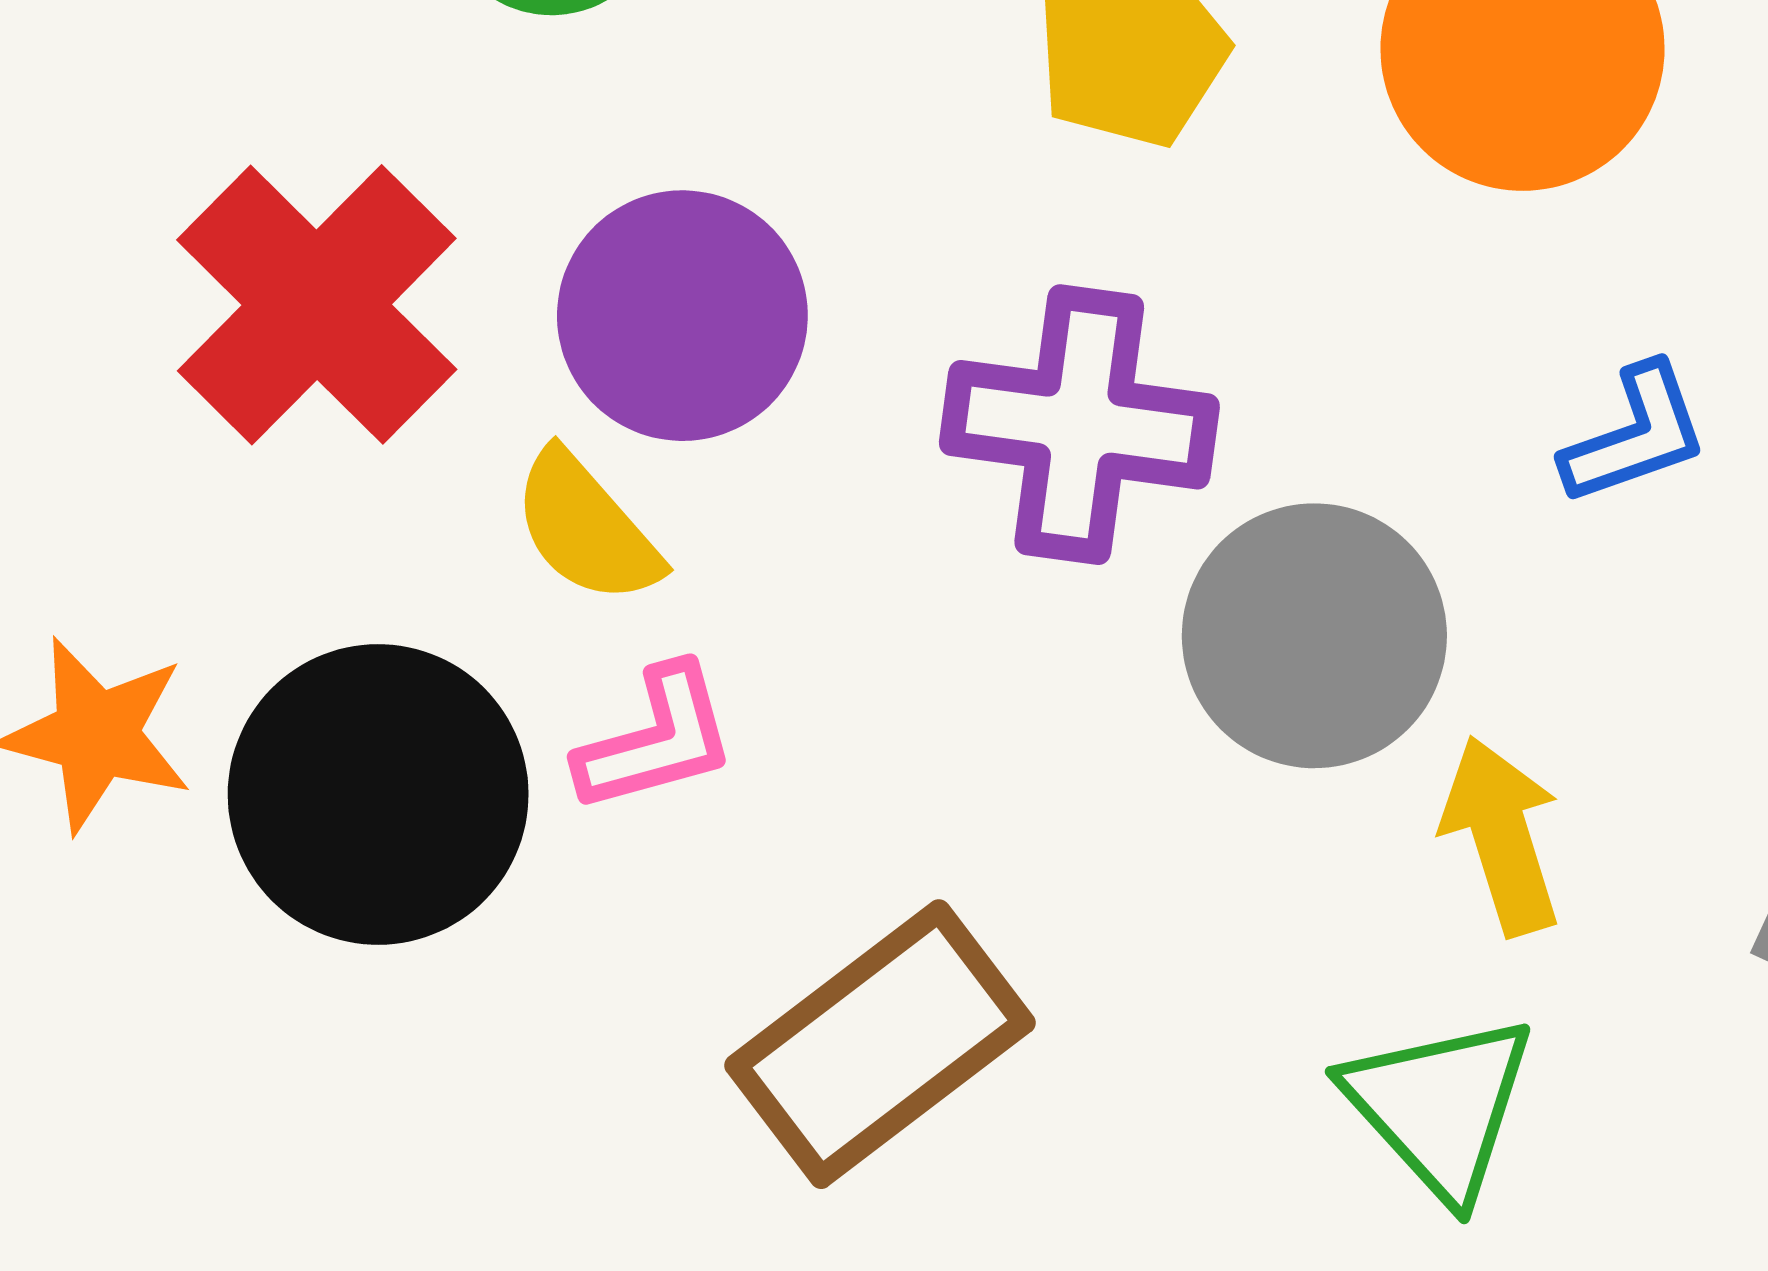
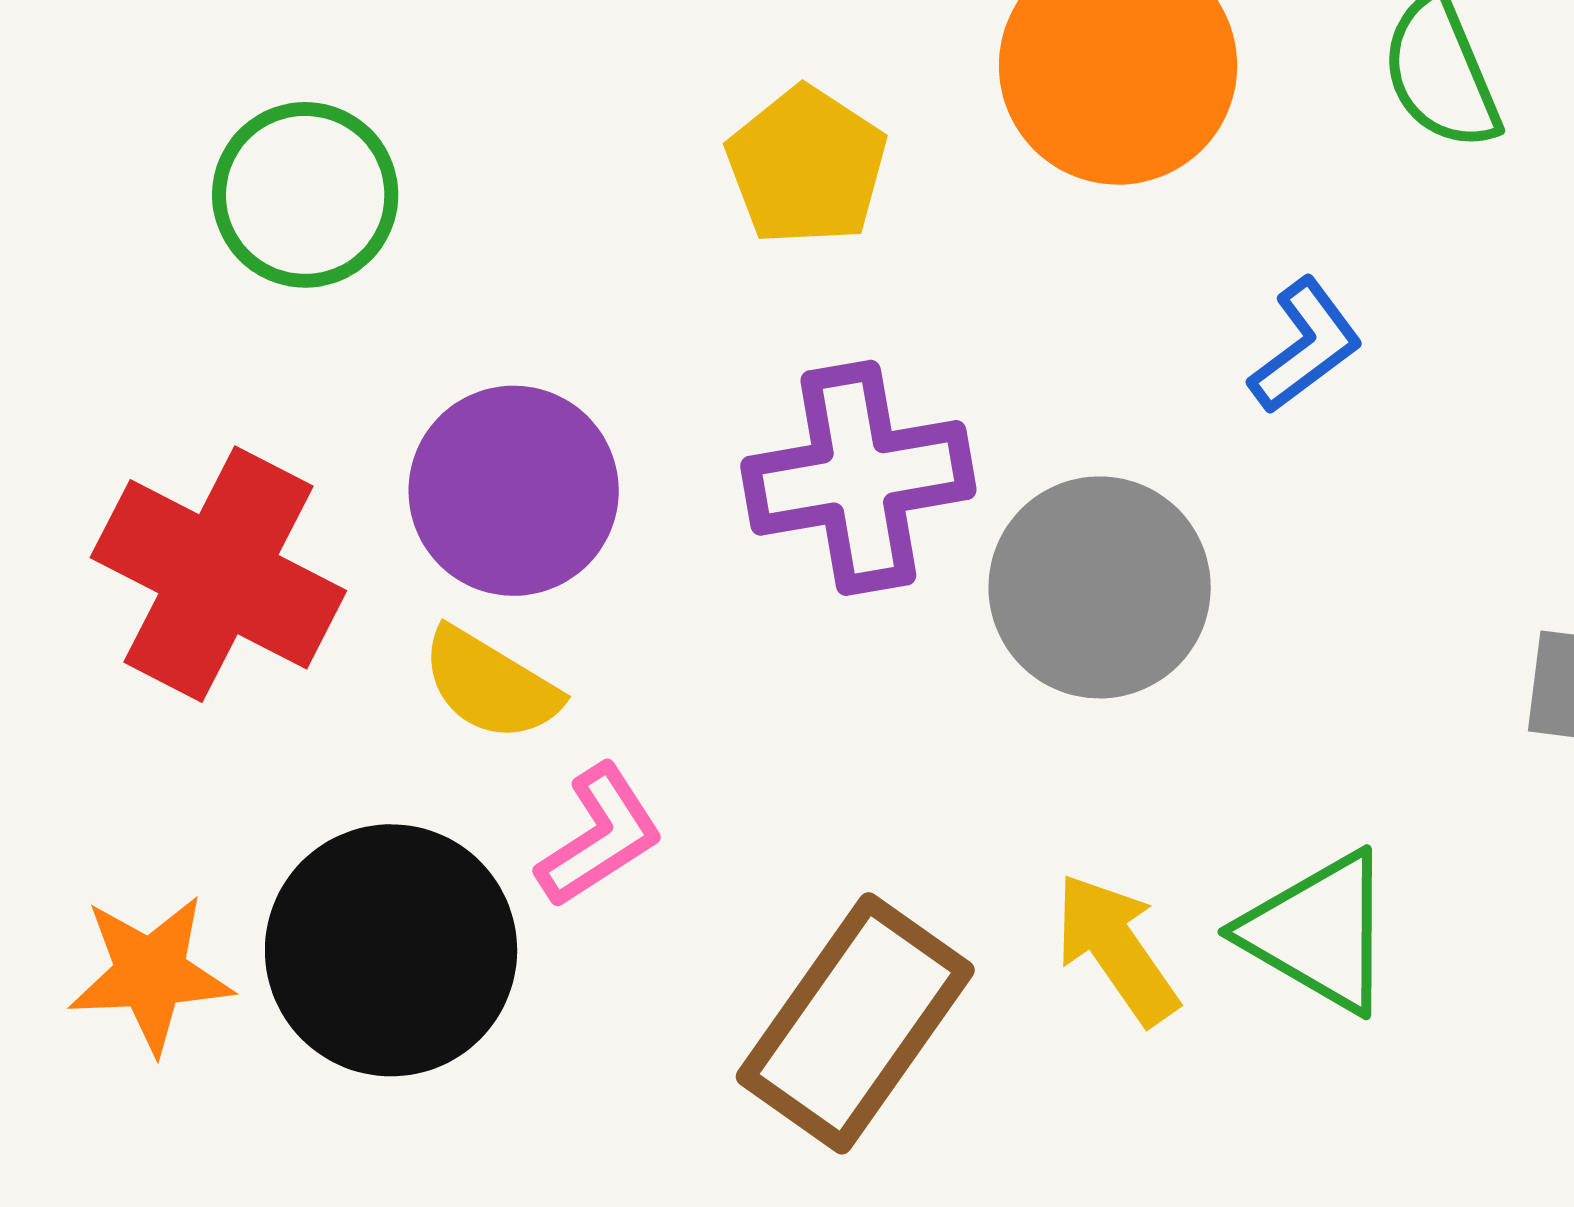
yellow arrow: (1502, 836) -> (1116, 949), moved

